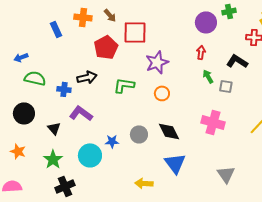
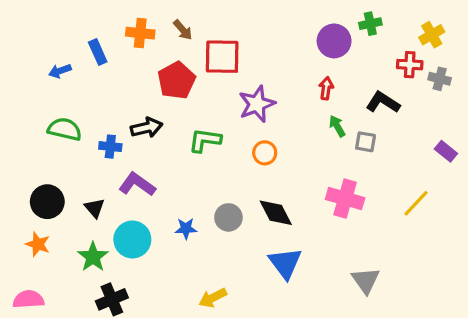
blue arrow: (21, 57) -> (60, 71), moved
black circle: (24, 113) -> (47, 202), moved
cyan circle: (90, 155) -> (132, 240), moved
yellow arrow: (144, 183) -> (213, 298), moved, turned -30

